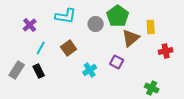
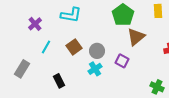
gray circle: (96, 24) -> (97, 51), moved
yellow rectangle: (151, 27) -> (158, 11), moved
black rectangle: (39, 71) -> (59, 81), moved

